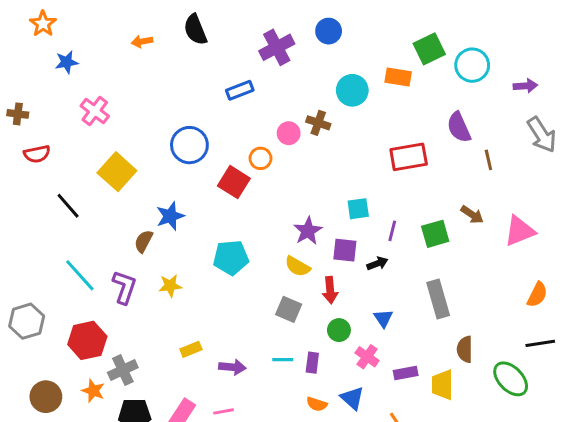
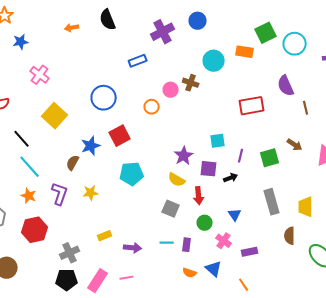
red square: (234, 182) -> (120, 136), moved, turned 30
cyan line: (80, 275) -> (30, 167), moved
gray cross: (123, 370) -> (70, 253), moved
yellow trapezoid: (443, 385) -> (306, 207), moved
orange star: (93, 391) -> (29, 196), moved

